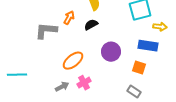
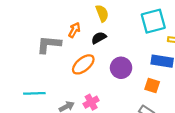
orange ellipse: (73, 61) -> (83, 64), moved
cyan line: (17, 75) -> (34, 93), moved

